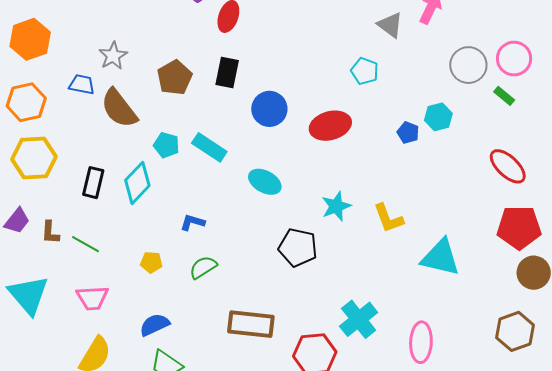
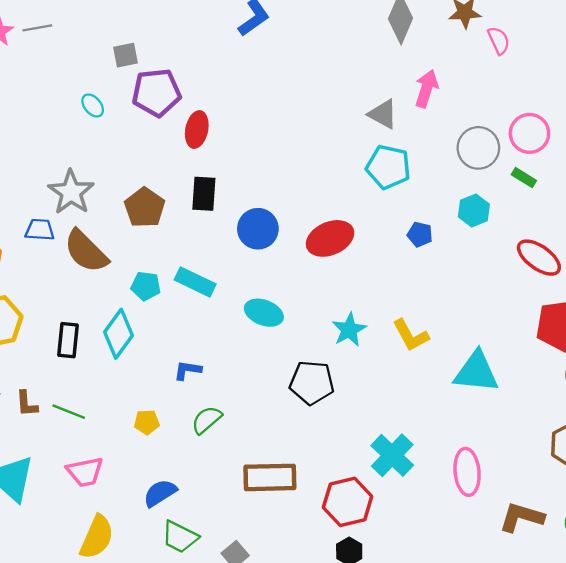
gray star: (113, 56) -> (71, 192), size x1.4
cyan pentagon: (365, 71) -> (388, 167), moved, size x1.4
cyan hexagon: (438, 117) -> (474, 211), moved

